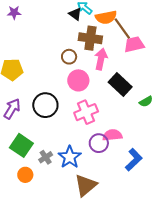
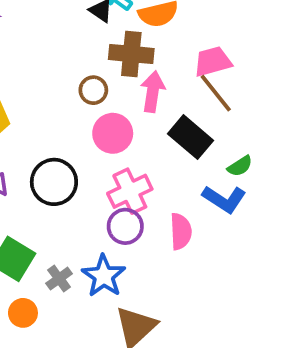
brown line: (122, 29) -> (216, 93), moved
pink semicircle: (112, 135) -> (181, 231), turned 96
purple circle: (99, 143) -> (125, 226), moved
blue L-shape: (134, 160) -> (224, 199), moved, turned 80

